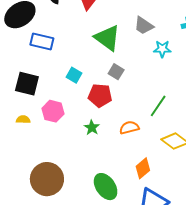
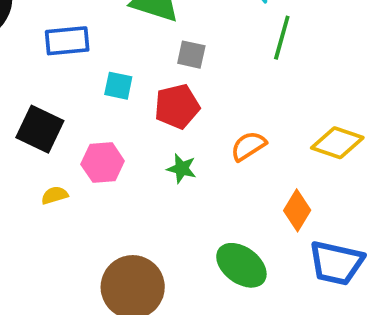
blue rectangle: (42, 41) -> (67, 41), moved
black square: (27, 84) -> (40, 129), turned 30
green line: (158, 106) -> (282, 38), moved

